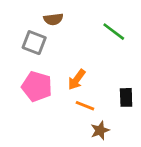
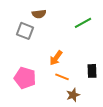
green line: (114, 32) -> (83, 23), turned -66
pink pentagon: (37, 86) -> (25, 78), moved

